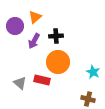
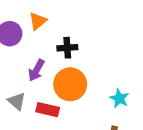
purple arrow: (34, 41) -> (36, 70), moved
gray triangle: (20, 83) -> (17, 101), moved

